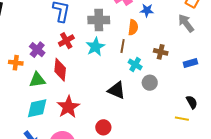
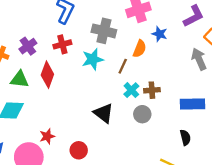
brown cross: (161, 52) -> (152, 90), moved, turned -32
blue rectangle: (190, 63) -> (193, 104), size x1.5
black semicircle: (192, 102) -> (185, 137), moved
red star: (68, 107) -> (47, 136), moved, size x0.6

